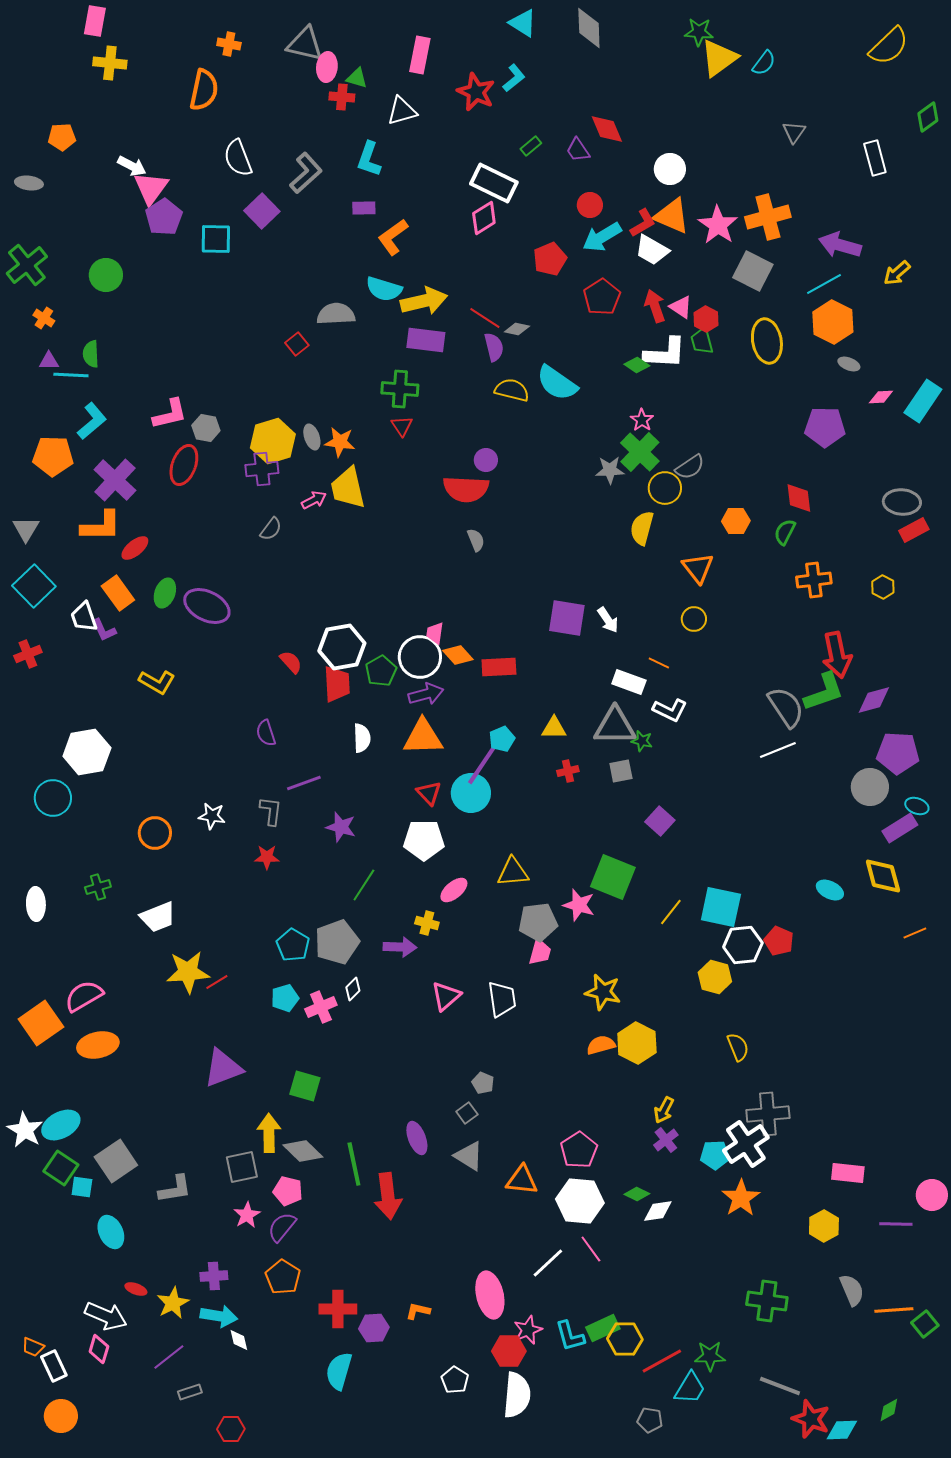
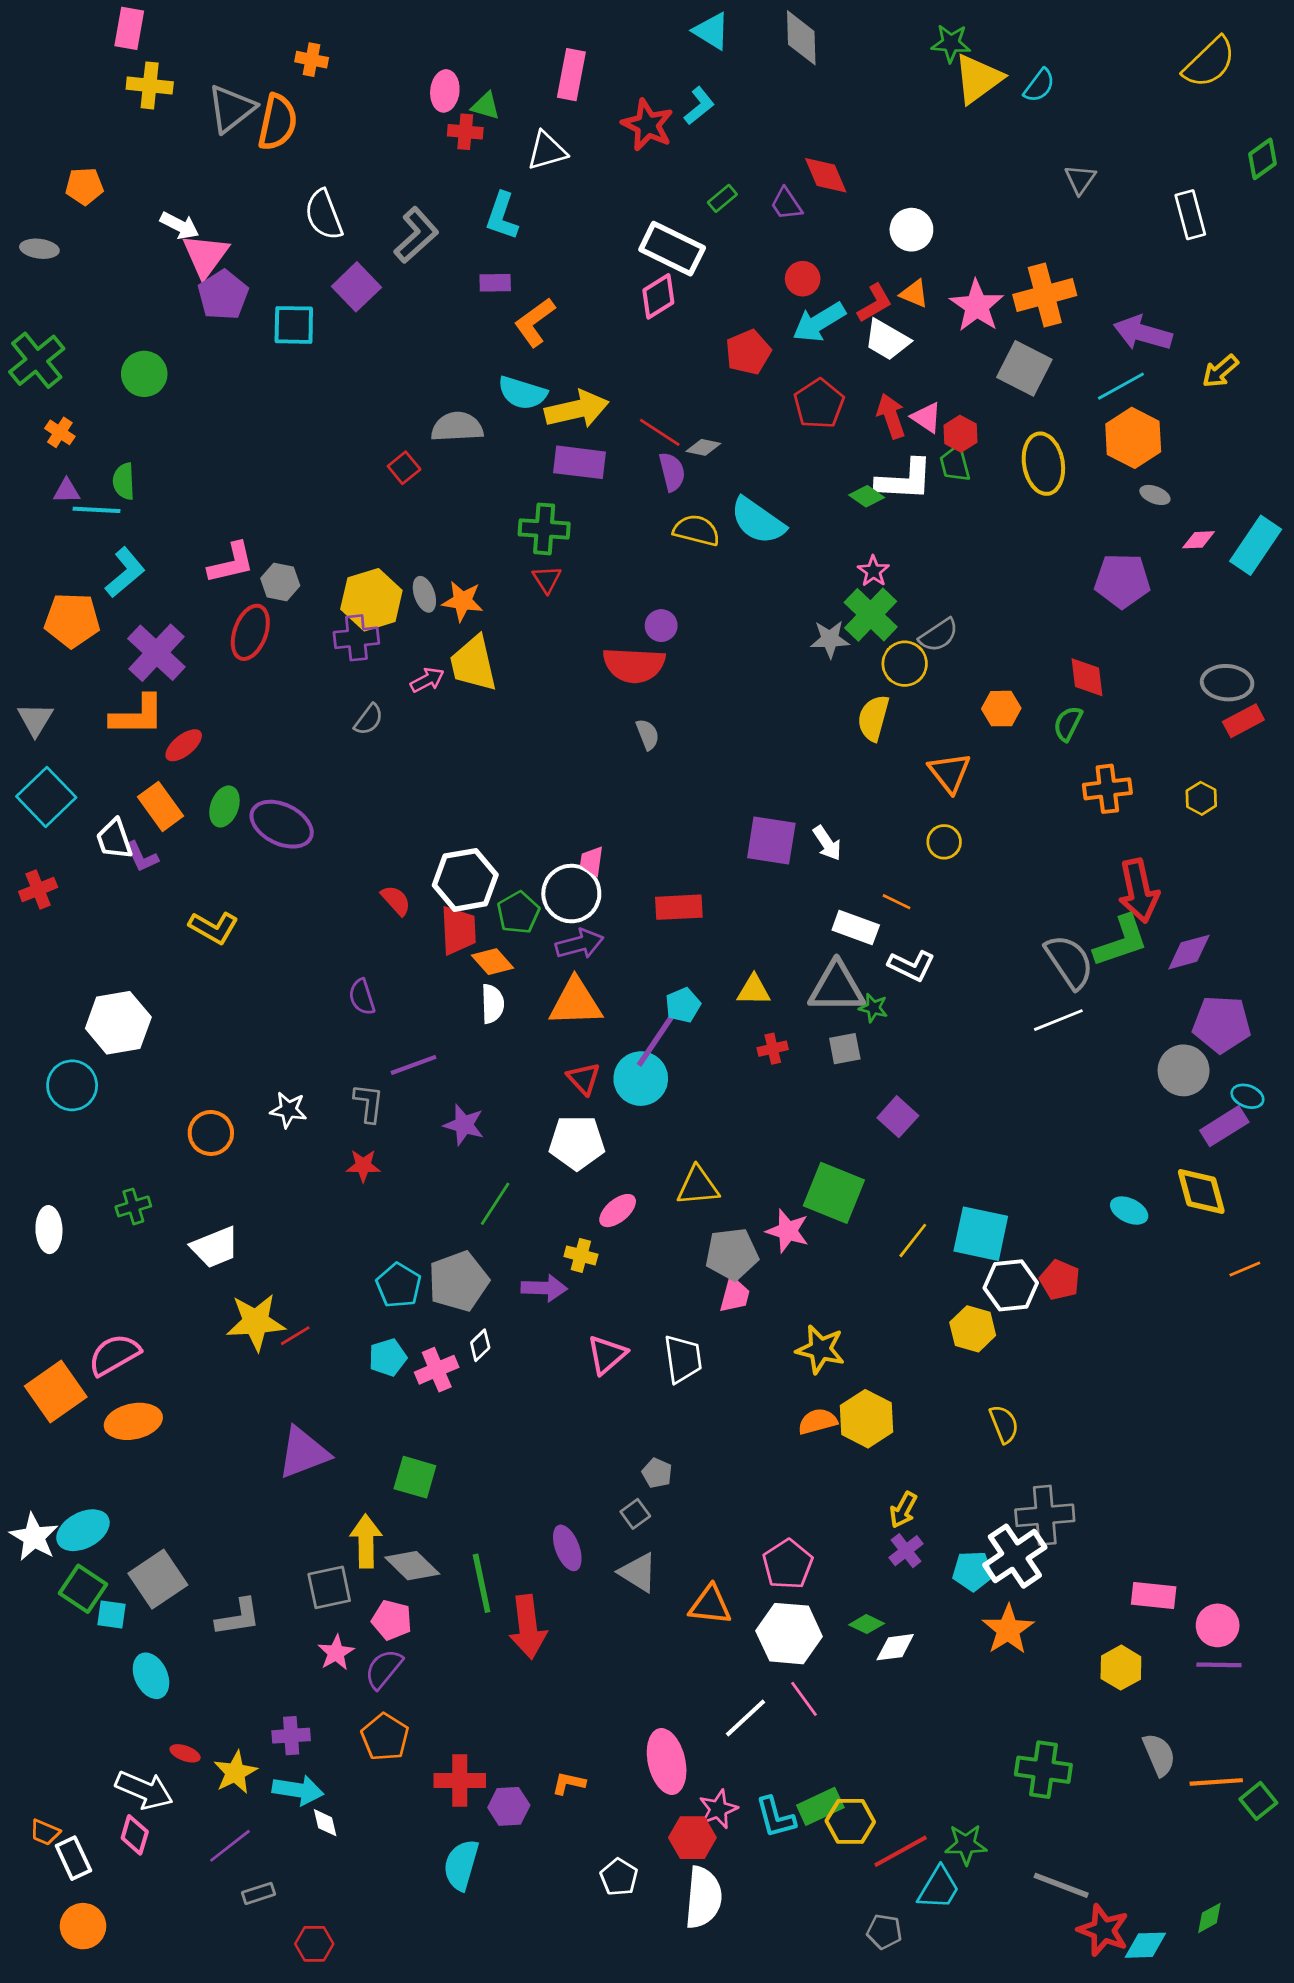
gray triangle: (305, 44) -> (231, 109), moved, turned -51
orange triangle: (672, 216) -> (914, 294), size x0.6
orange diamond: (458, 655) -> (492, 962), moved
pink circle: (932, 1195) -> (1218, 1625), moved

